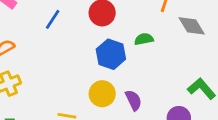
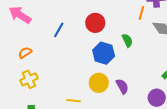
green semicircle: (144, 39) -> (127, 40), turned 80

